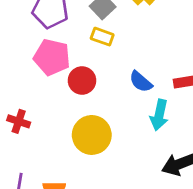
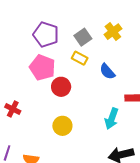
blue semicircle: (141, 82) -> (107, 71), moved
yellow circle: (92, 135) -> (62, 126), size x0.7

